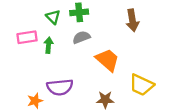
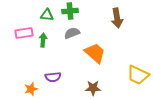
green triangle: (53, 17) -> (47, 15), turned -40
yellow trapezoid: (141, 85) -> (138, 75), moved
purple semicircle: (60, 87) -> (53, 77), size x0.7

